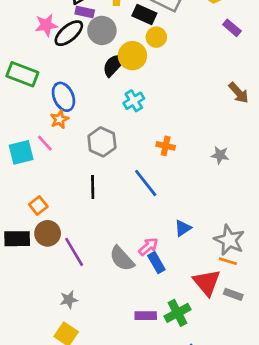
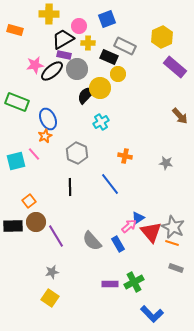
purple rectangle: (232, 28) -> (175, 67), size x1.6
pink arrow: (148, 247) -> (129, 226), moved
red triangle: (207, 282) -> (151, 232), moved

